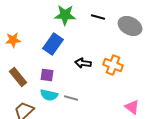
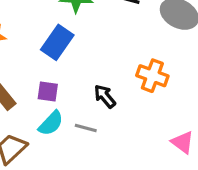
black arrow: (83, 63) -> (105, 96), moved, turned 42
cyan semicircle: (49, 95) -> (51, 123), turned -60

